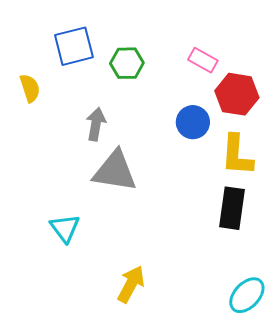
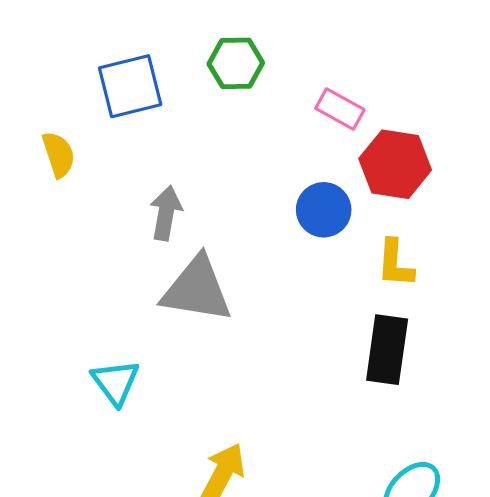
green hexagon: (127, 63) -> (236, 63), moved
yellow L-shape: (237, 155) -> (395, 263), size x0.7

